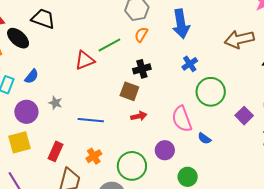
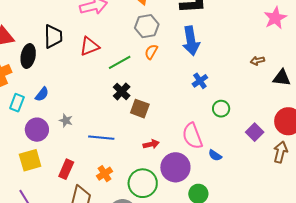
black trapezoid: (43, 19) -> (53, 36), turned 70
black ellipse: (18, 38) -> (28, 56), turned 60
brown arrow: (239, 39) -> (257, 61), moved, size x0.5
red triangle: (85, 60) -> (89, 46), moved
black cross: (142, 69) -> (122, 91), moved, turned -30
green circle: (211, 92) -> (221, 109), size x0.6
red arrow: (139, 116) -> (151, 144), moved
purple circle: (165, 150) -> (175, 167), size x1.5

